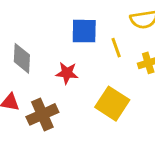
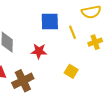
yellow square: (112, 104) -> (71, 71), size x0.6

